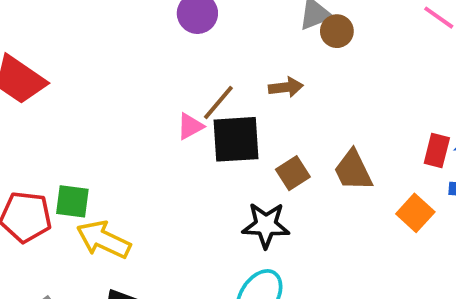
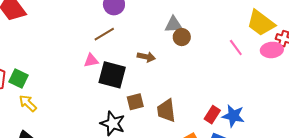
brown line: (218, 103) -> (104, 34), moved
yellow arrow: (104, 240) -> (28, 103), size x0.7

